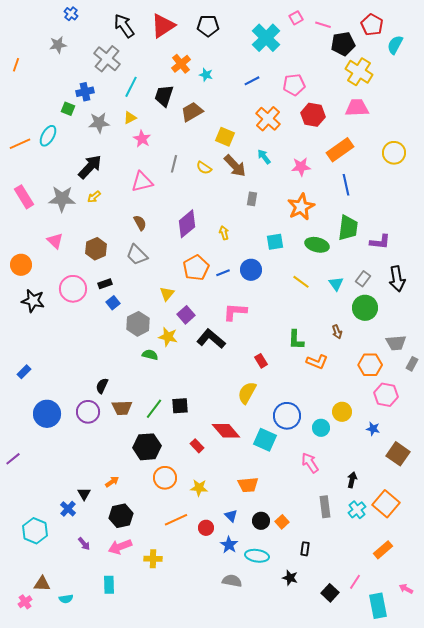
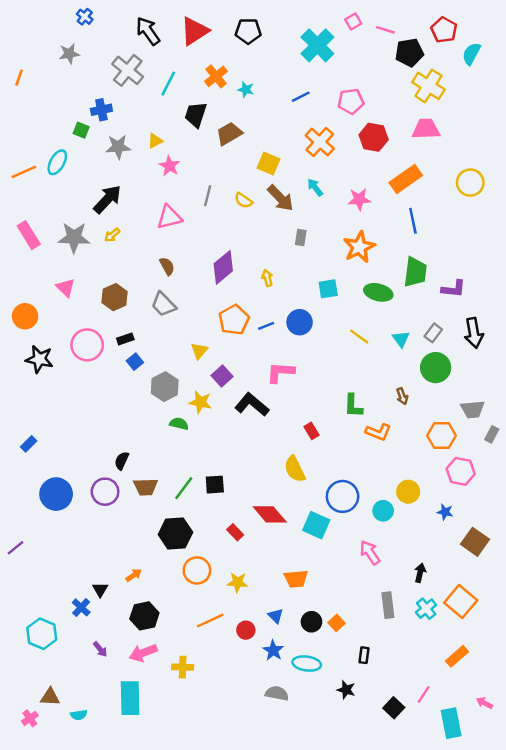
cyan line: (131, 87) -> (168, 84), moved
yellow semicircle: (247, 393) -> (295, 469), turned -55
cyan rectangle: (109, 585) -> (130, 698), size x1.6

